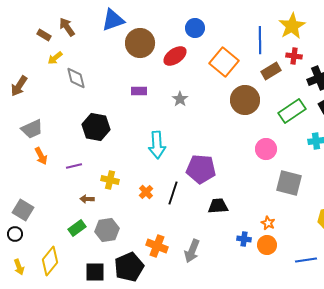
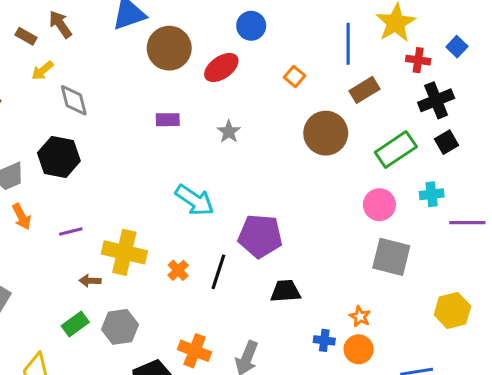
red cross: (294, 56) -> (418, 60), moved
orange square: (224, 62) -> (294, 76), size x0.5
black hexagon: (96, 127) -> (59, 157), moved
cyan arrow: (157, 145) -> (195, 200), turned -52
pink circle: (266, 149) -> (379, 205), moved
yellow cross: (110, 180) -> (124, 252), size x1.6

